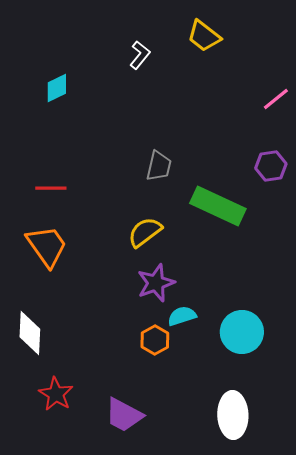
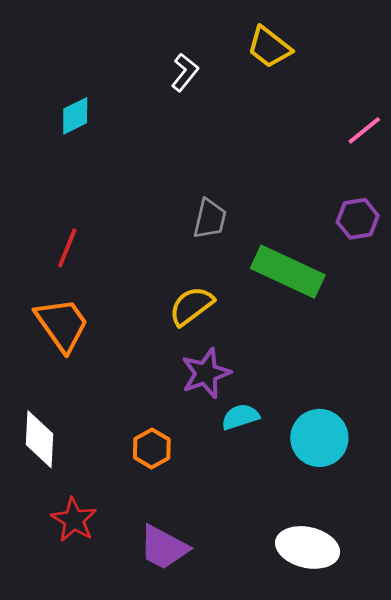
red line: (51, 188) -> (67, 248), turned -68
orange hexagon: (155, 340) -> (152, 448), moved
white ellipse: (233, 415) -> (308, 547), turned -75

